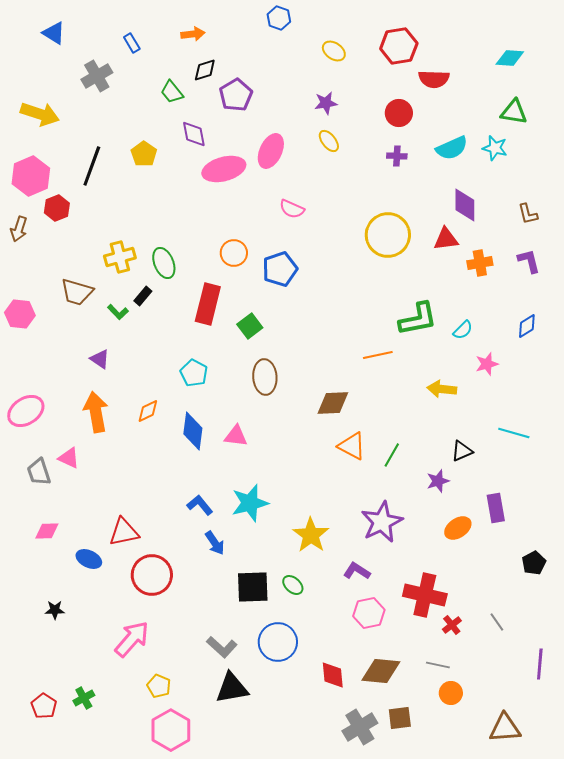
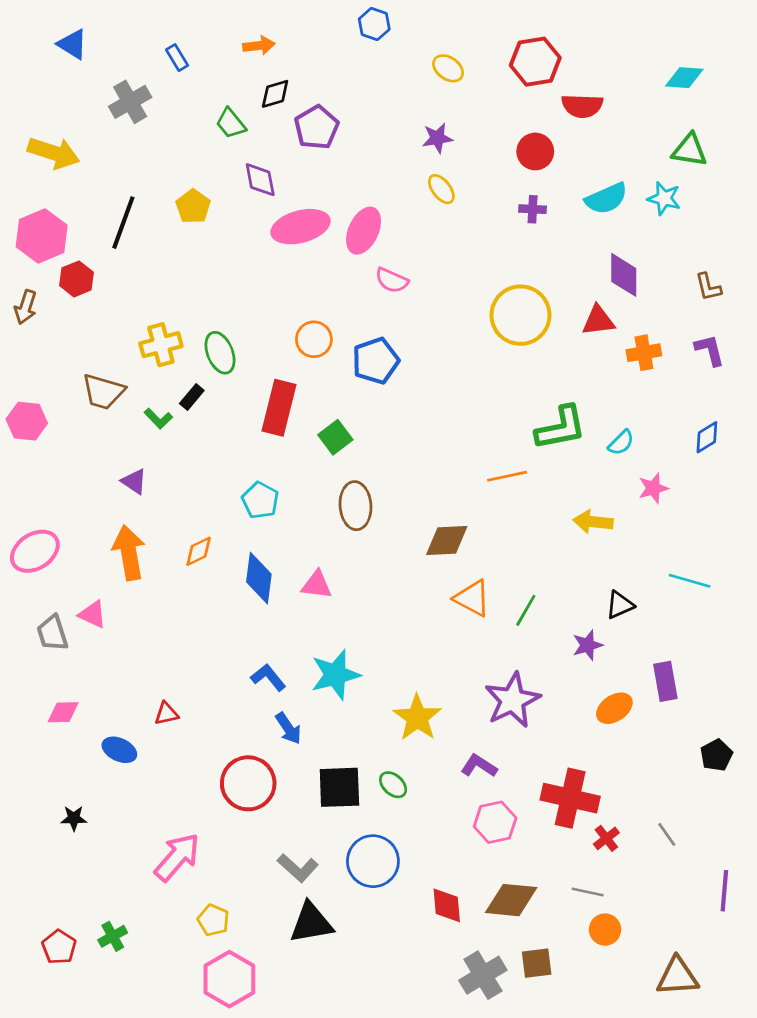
pink ellipse: (271, 151) -> (364, 231), moved
red triangle: (124, 532) -> (166, 714), size x0.6
red circle: (152, 575) -> (248, 783), moved

